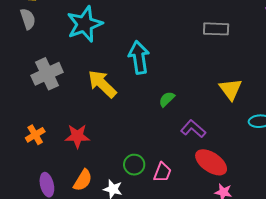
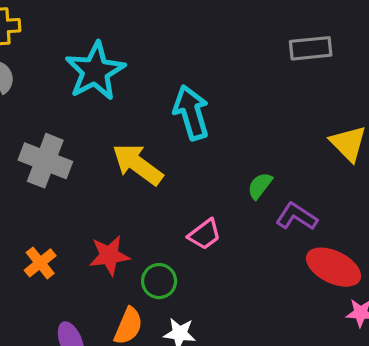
gray cross: (47, 74) -> (45, 161), turned -36
green semicircle: (167, 99) -> (260, 186), moved
green circle: (134, 165) -> (159, 281), moved
pink trapezoid: (162, 172) -> (205, 234), moved, turned 40

